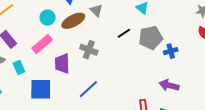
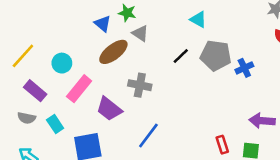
cyan circle: (48, 18) -> (62, 63), moved
gray pentagon: (151, 38) -> (216, 55), turned 30
purple trapezoid: (62, 64) -> (109, 109), turned -40
purple arrow: (169, 85) -> (262, 121), moved

